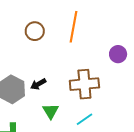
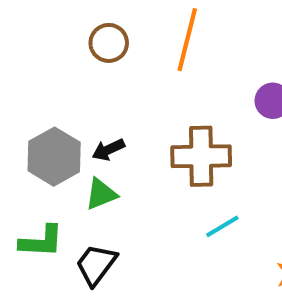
green triangle: (51, 111) -> (101, 194), moved, turned 36
cyan line: (84, 119) -> (222, 226), moved

